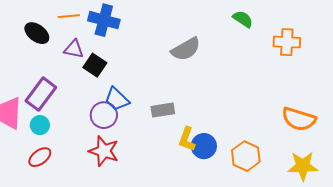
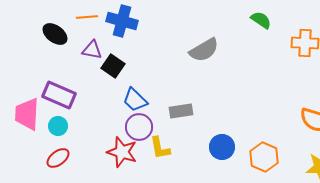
purple rectangle: (41, 94) -> (59, 95), turned 76
purple circle: (104, 115) -> (139, 127), moved
yellow L-shape: (187, 139) -> (160, 148), moved, turned -30

